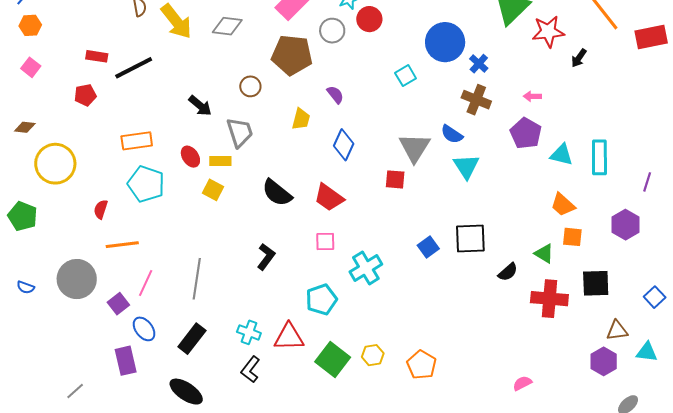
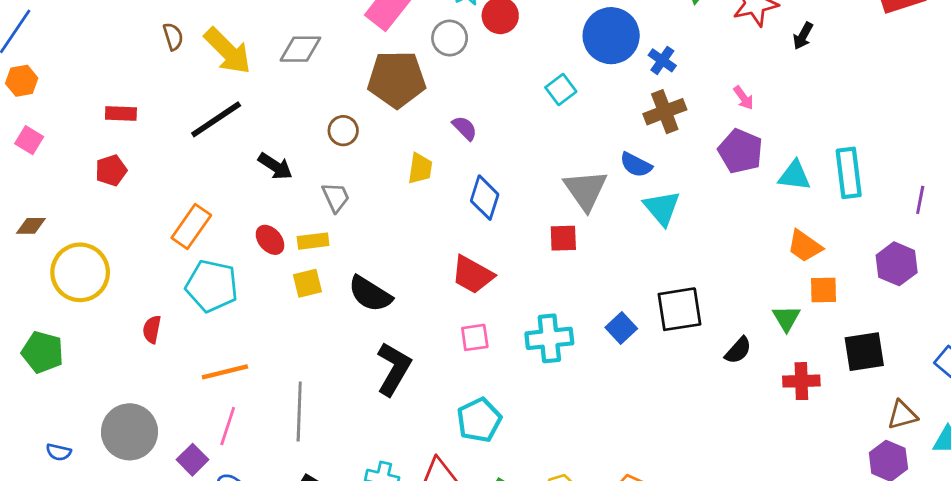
black line: (134, 68) -> (216, 119), moved
pink arrow: (532, 96) -> (744, 98), turned -120
brown cross: (476, 100) -> (665, 112), turned -36
gray trapezoid: (240, 132) -> (336, 197), size x0.7
orange rectangle: (137, 141) -> (191, 226), turned -40
yellow square: (213, 190) -> (307, 283), turned -35
black semicircle: (277, 193) -> (370, 294), moved
orange line: (122, 245) -> (225, 372), moved
green triangle: (544, 254) -> (786, 318), turned 35
black L-shape: (266, 257) -> (394, 369), size x1.4
cyan cross: (366, 268) -> (549, 338), moved, turned 32
red cross: (549, 299) -> (801, 381), size x0.7

